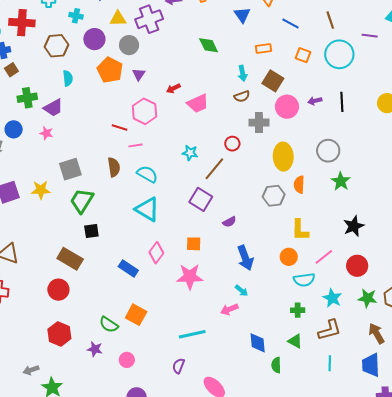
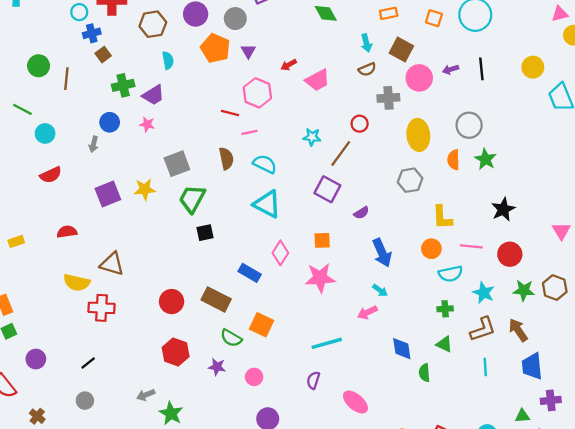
orange semicircle: (299, 185) -> (453, 160), moved
pink line: (324, 257) -> (471, 246), turned 48
brown rectangle: (70, 259) -> (216, 299), moved
brown arrow: (377, 333) -> (518, 330), moved

